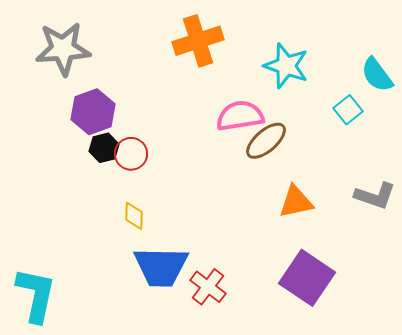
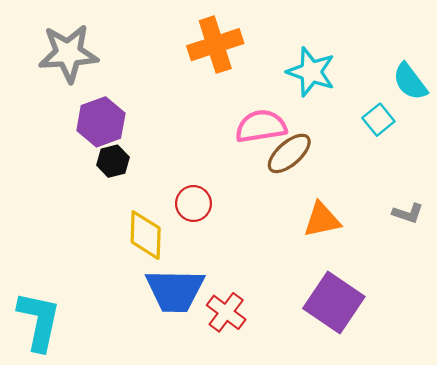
red circle: (131, 154) -> (193, 203), moved
gray L-shape: (375, 196) -> (408, 213), size x0.7
yellow diamond: (134, 216) -> (146, 235), size x1.6

